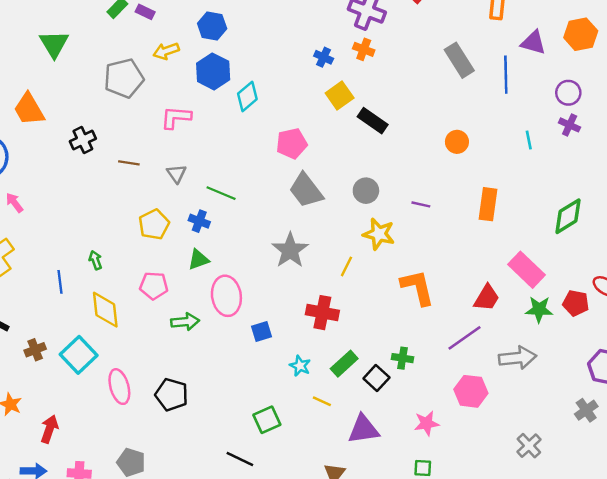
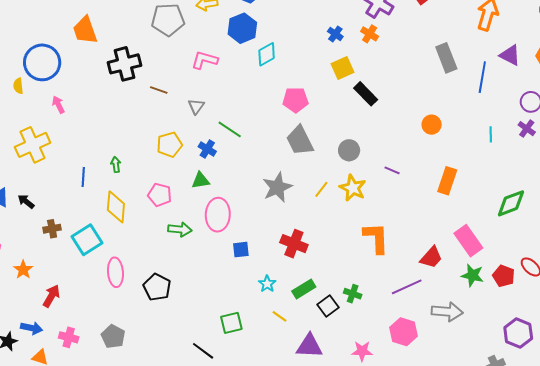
black cross: (83, 140) -> (124, 64), size x1.5
yellow line: (346, 266) -> (321, 189), moved

